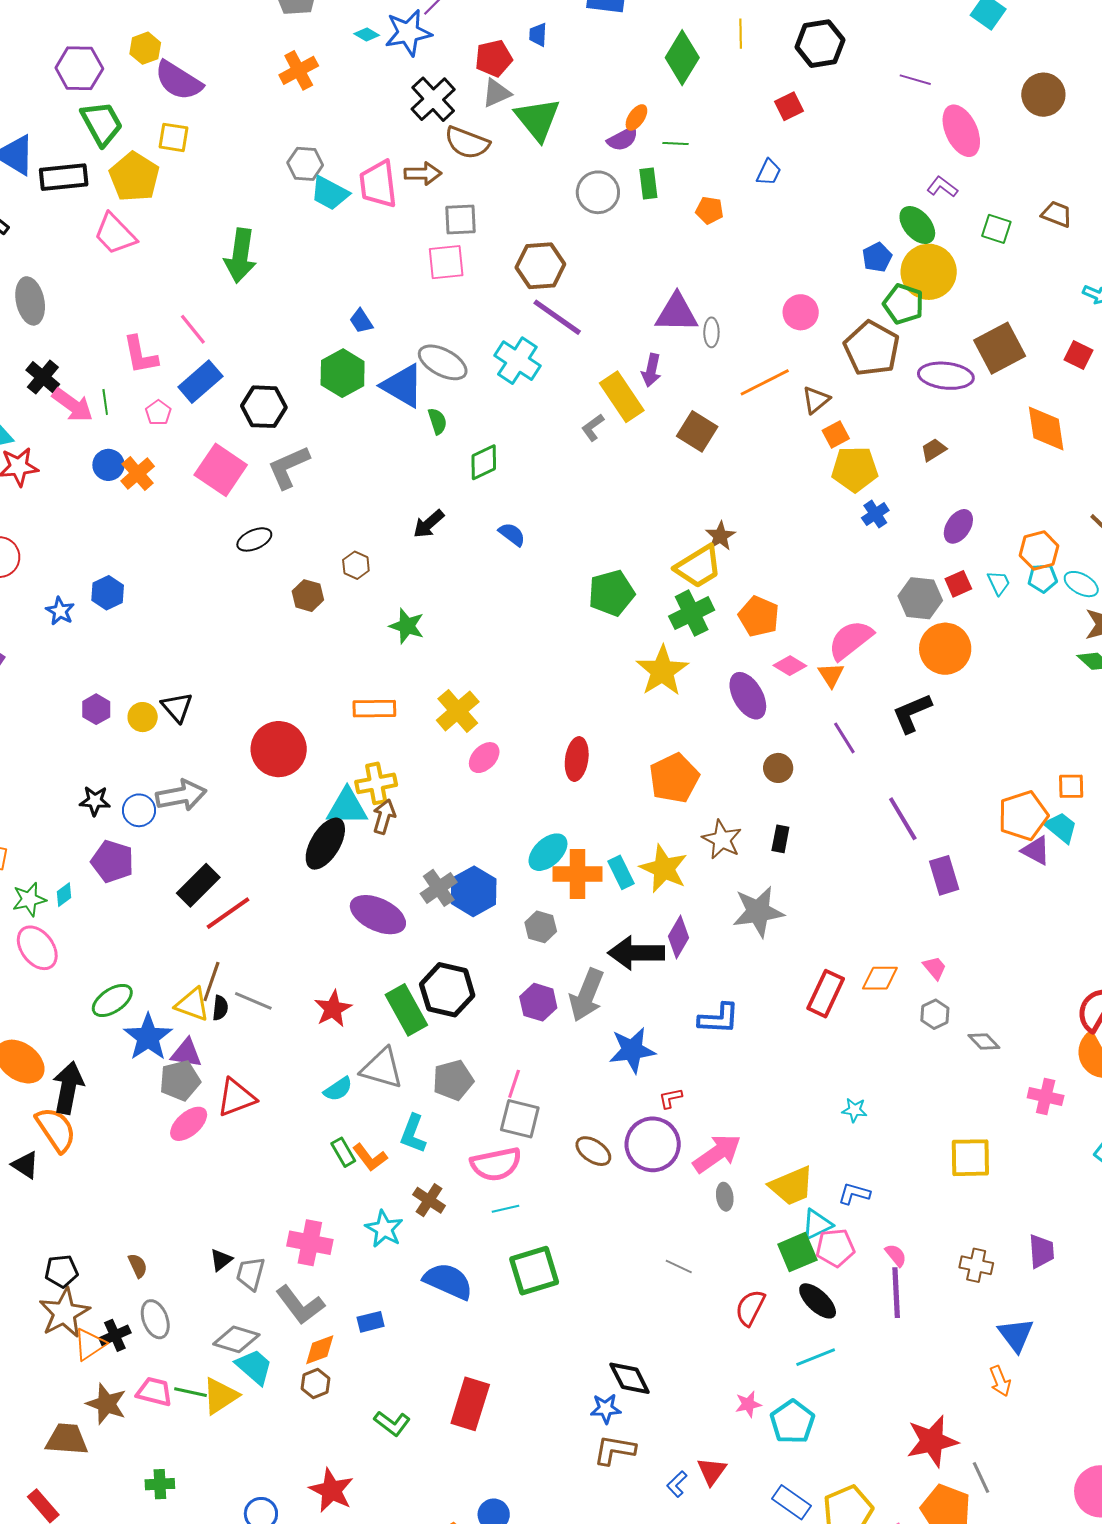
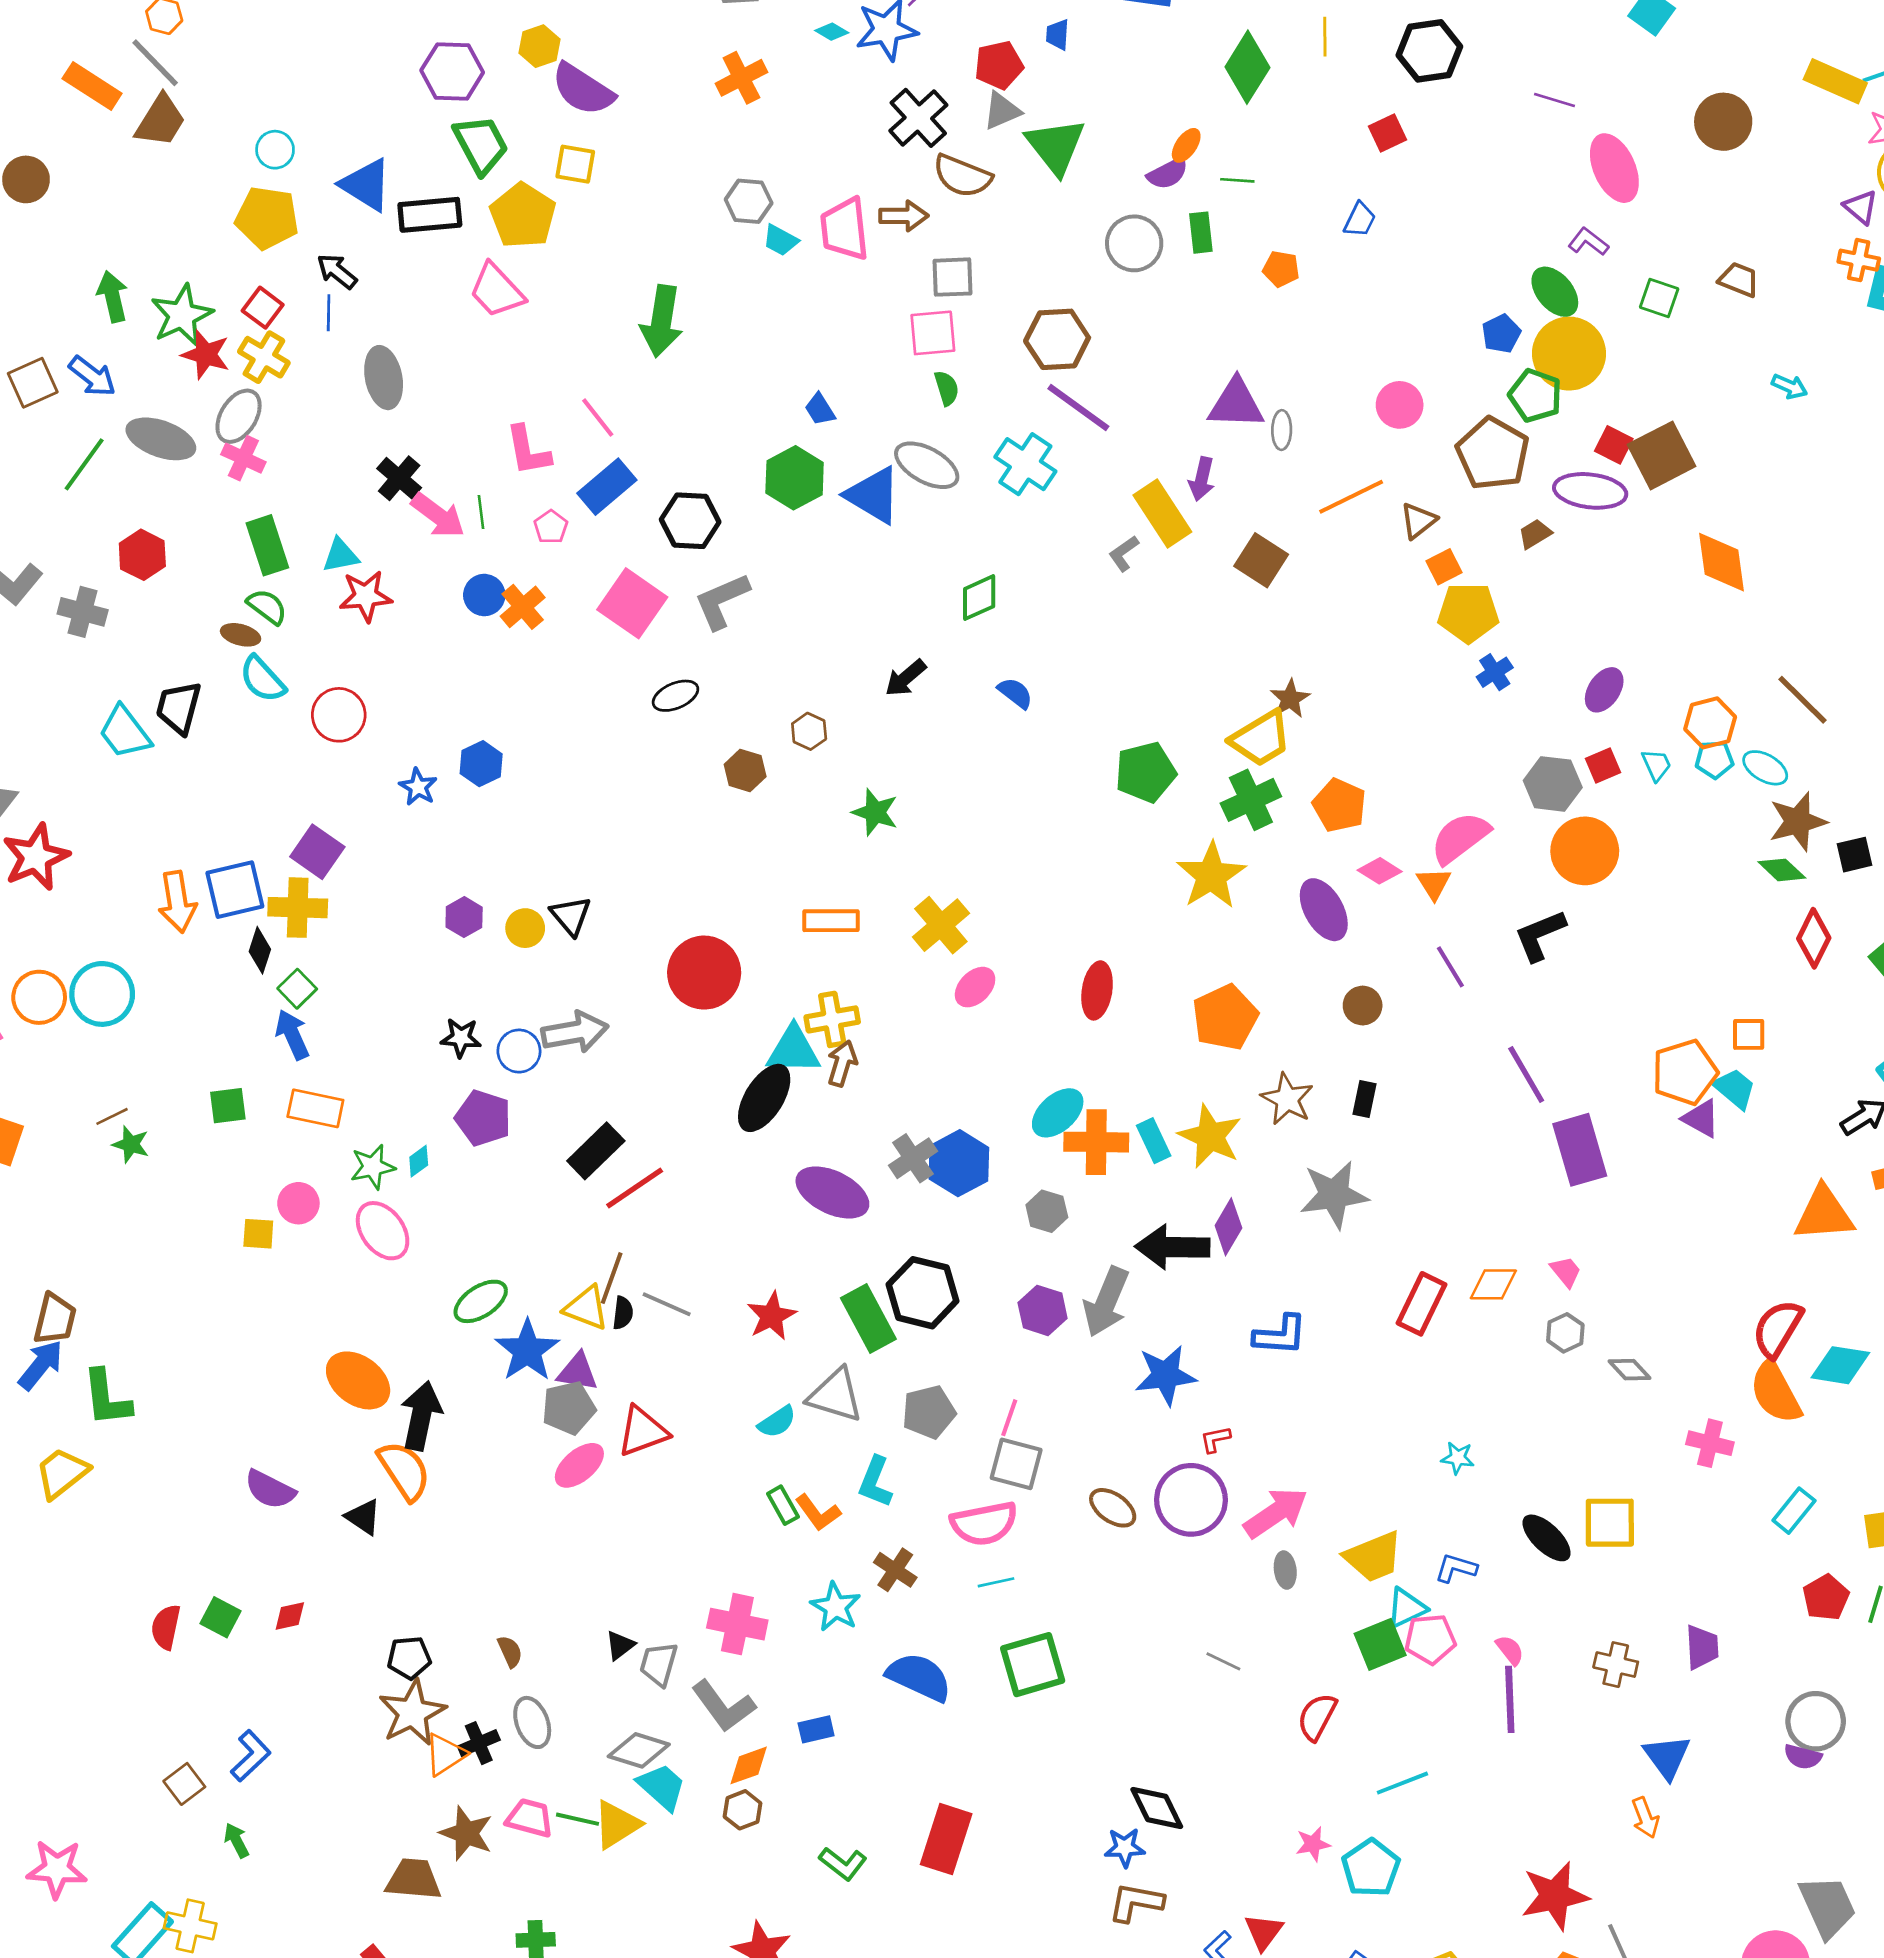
cyan trapezoid: (330, 193) -> (780, 240), size x0.7
red square: (1078, 355) -> (1614, 445), moved
green semicircle: (437, 421) -> (947, 388), moved
brown trapezoid: (934, 450) -> (1535, 534), moved
purple rectangle: (944, 875) -> (1580, 1150), size x1.4
black ellipse: (818, 1301) -> (1547, 1538), moved

